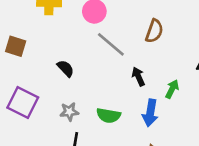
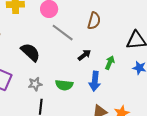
black semicircle: (66, 68) -> (30, 52), size x1.5
black arrow: (138, 76) -> (84, 55), turned 80

